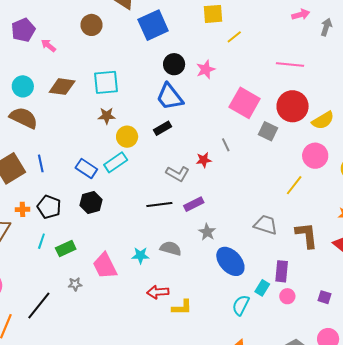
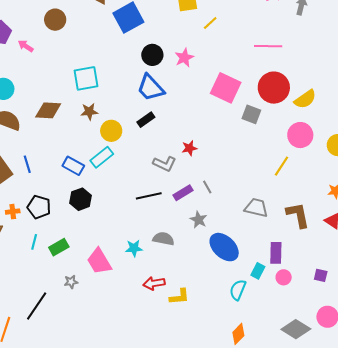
brown circle: (92, 25) -> (55, 20), moved
brown diamond: (62, 87) -> (48, 110), moved
gray line: (226, 145) -> (207, 187), moved

